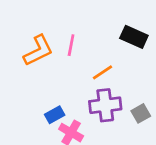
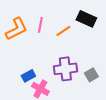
orange line: (102, 72) -> (63, 31), moved

